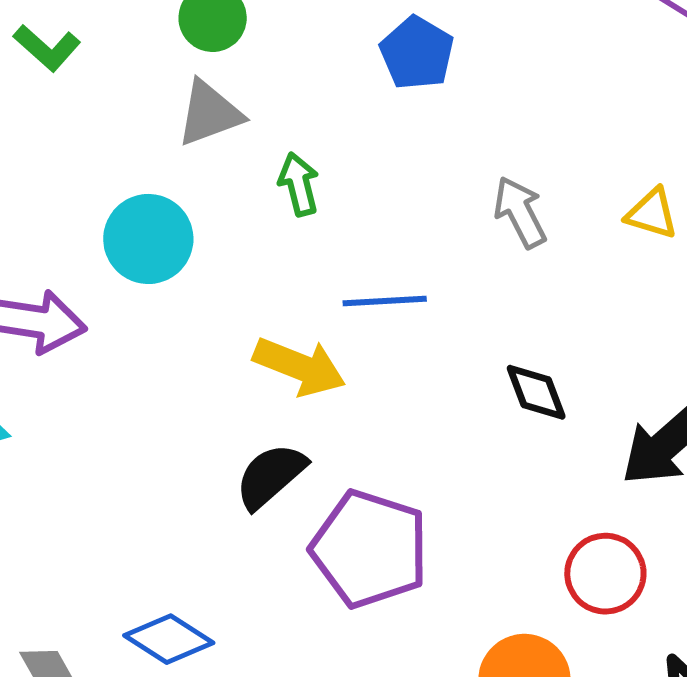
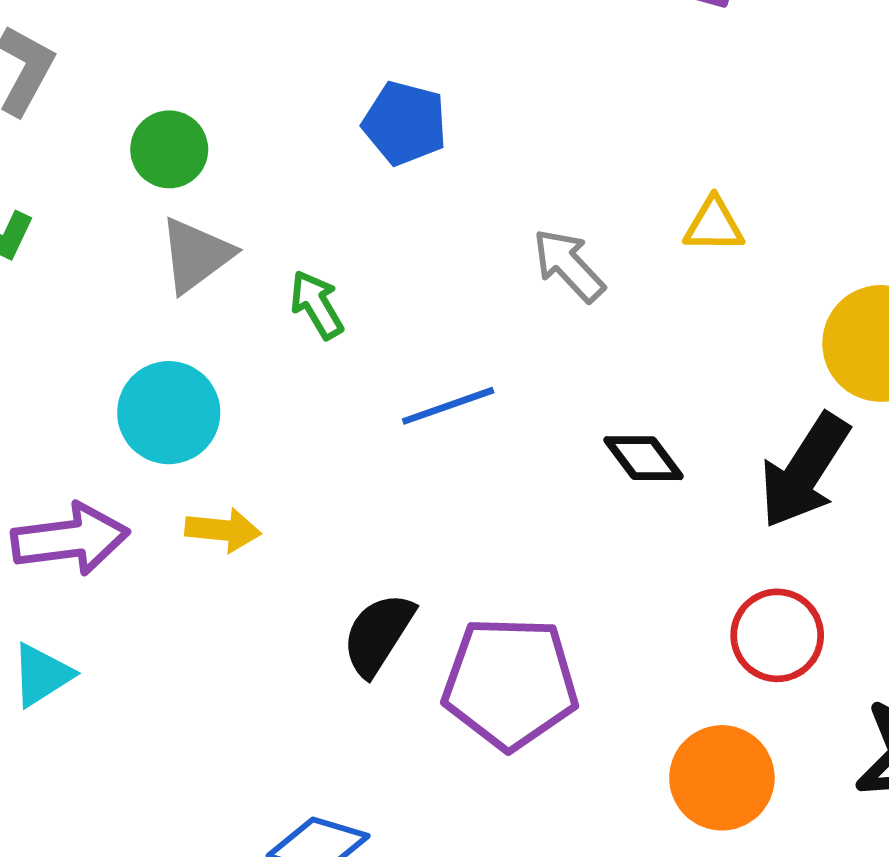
yellow arrow: (300, 366) -> (223, 530), moved, size x0.7

